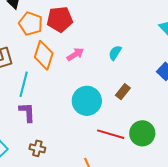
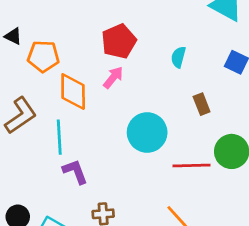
red pentagon: (60, 19) -> (119, 41), moved
cyan semicircle: (115, 53) -> (178, 57), moved
brown rectangle: (123, 92) -> (202, 104), moved, turned -42

